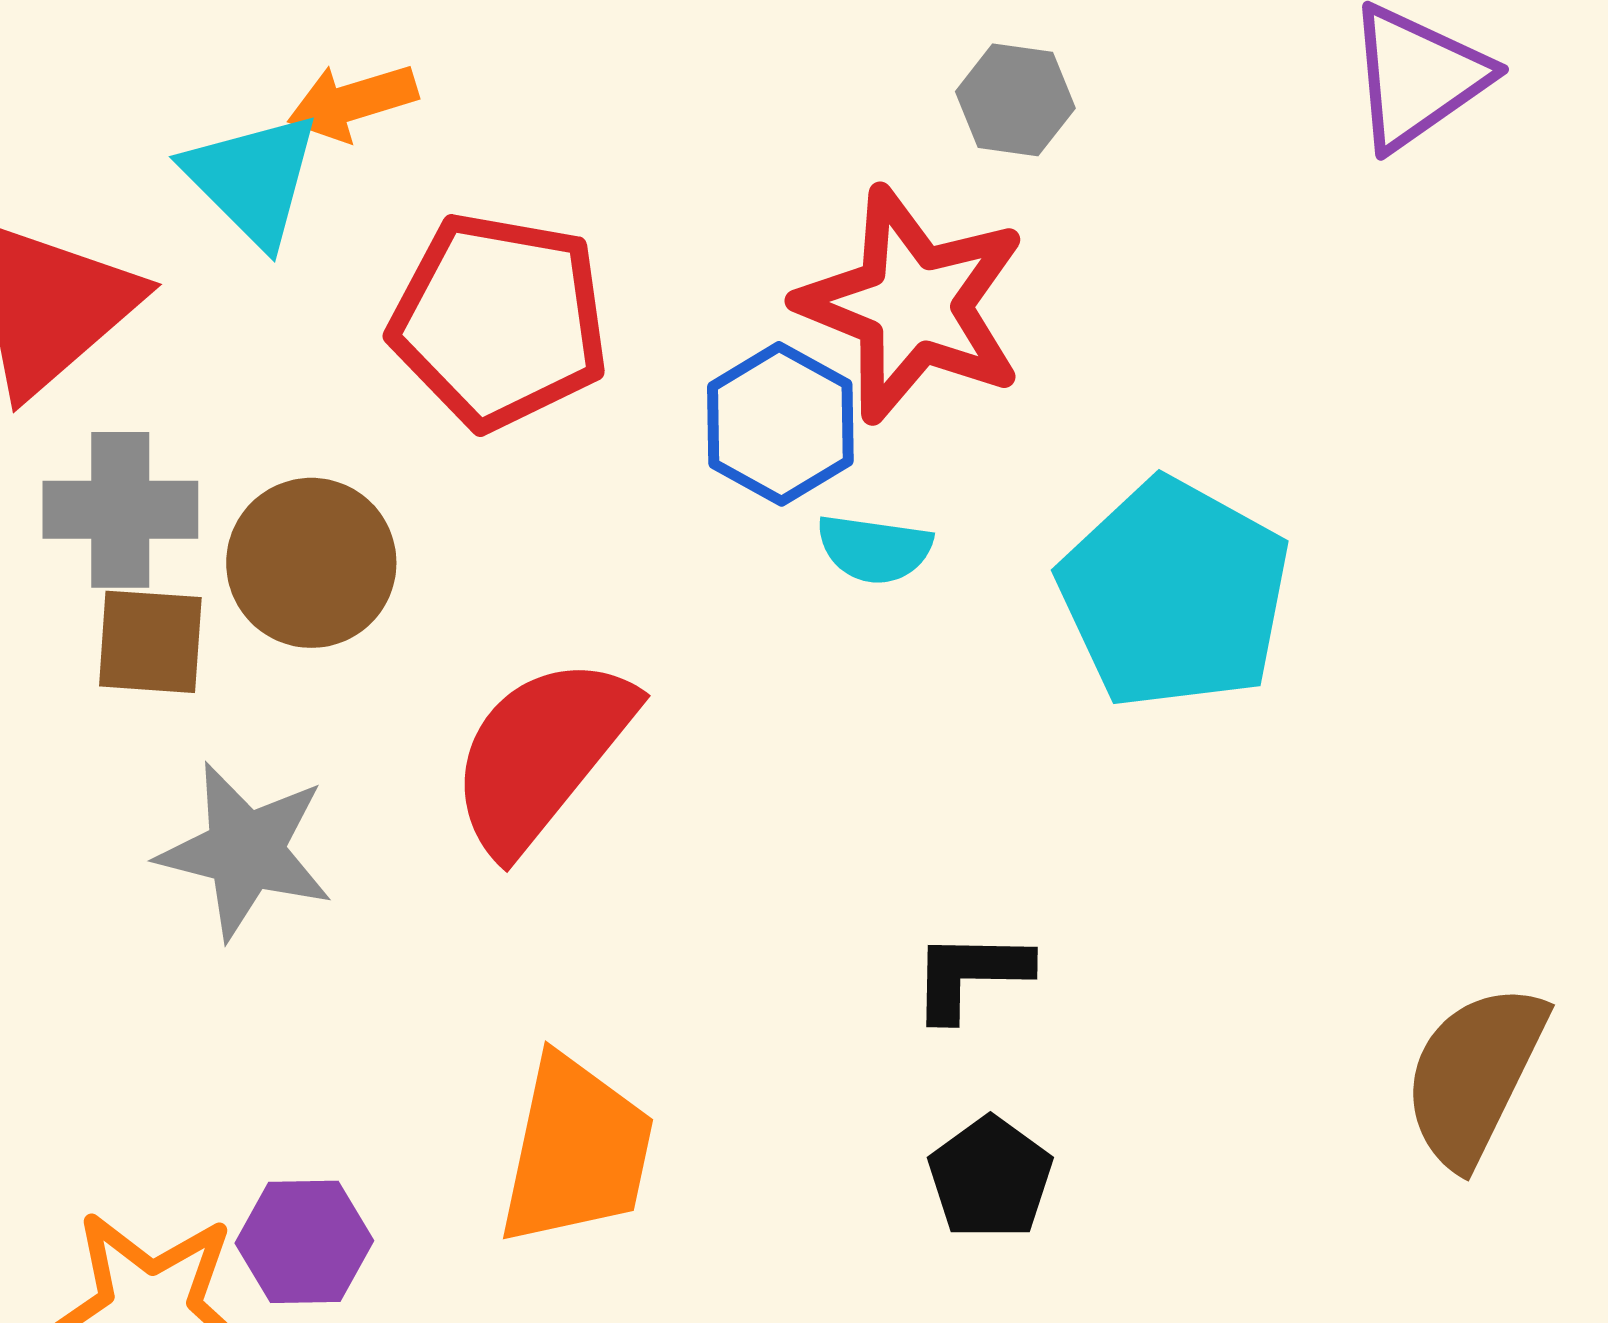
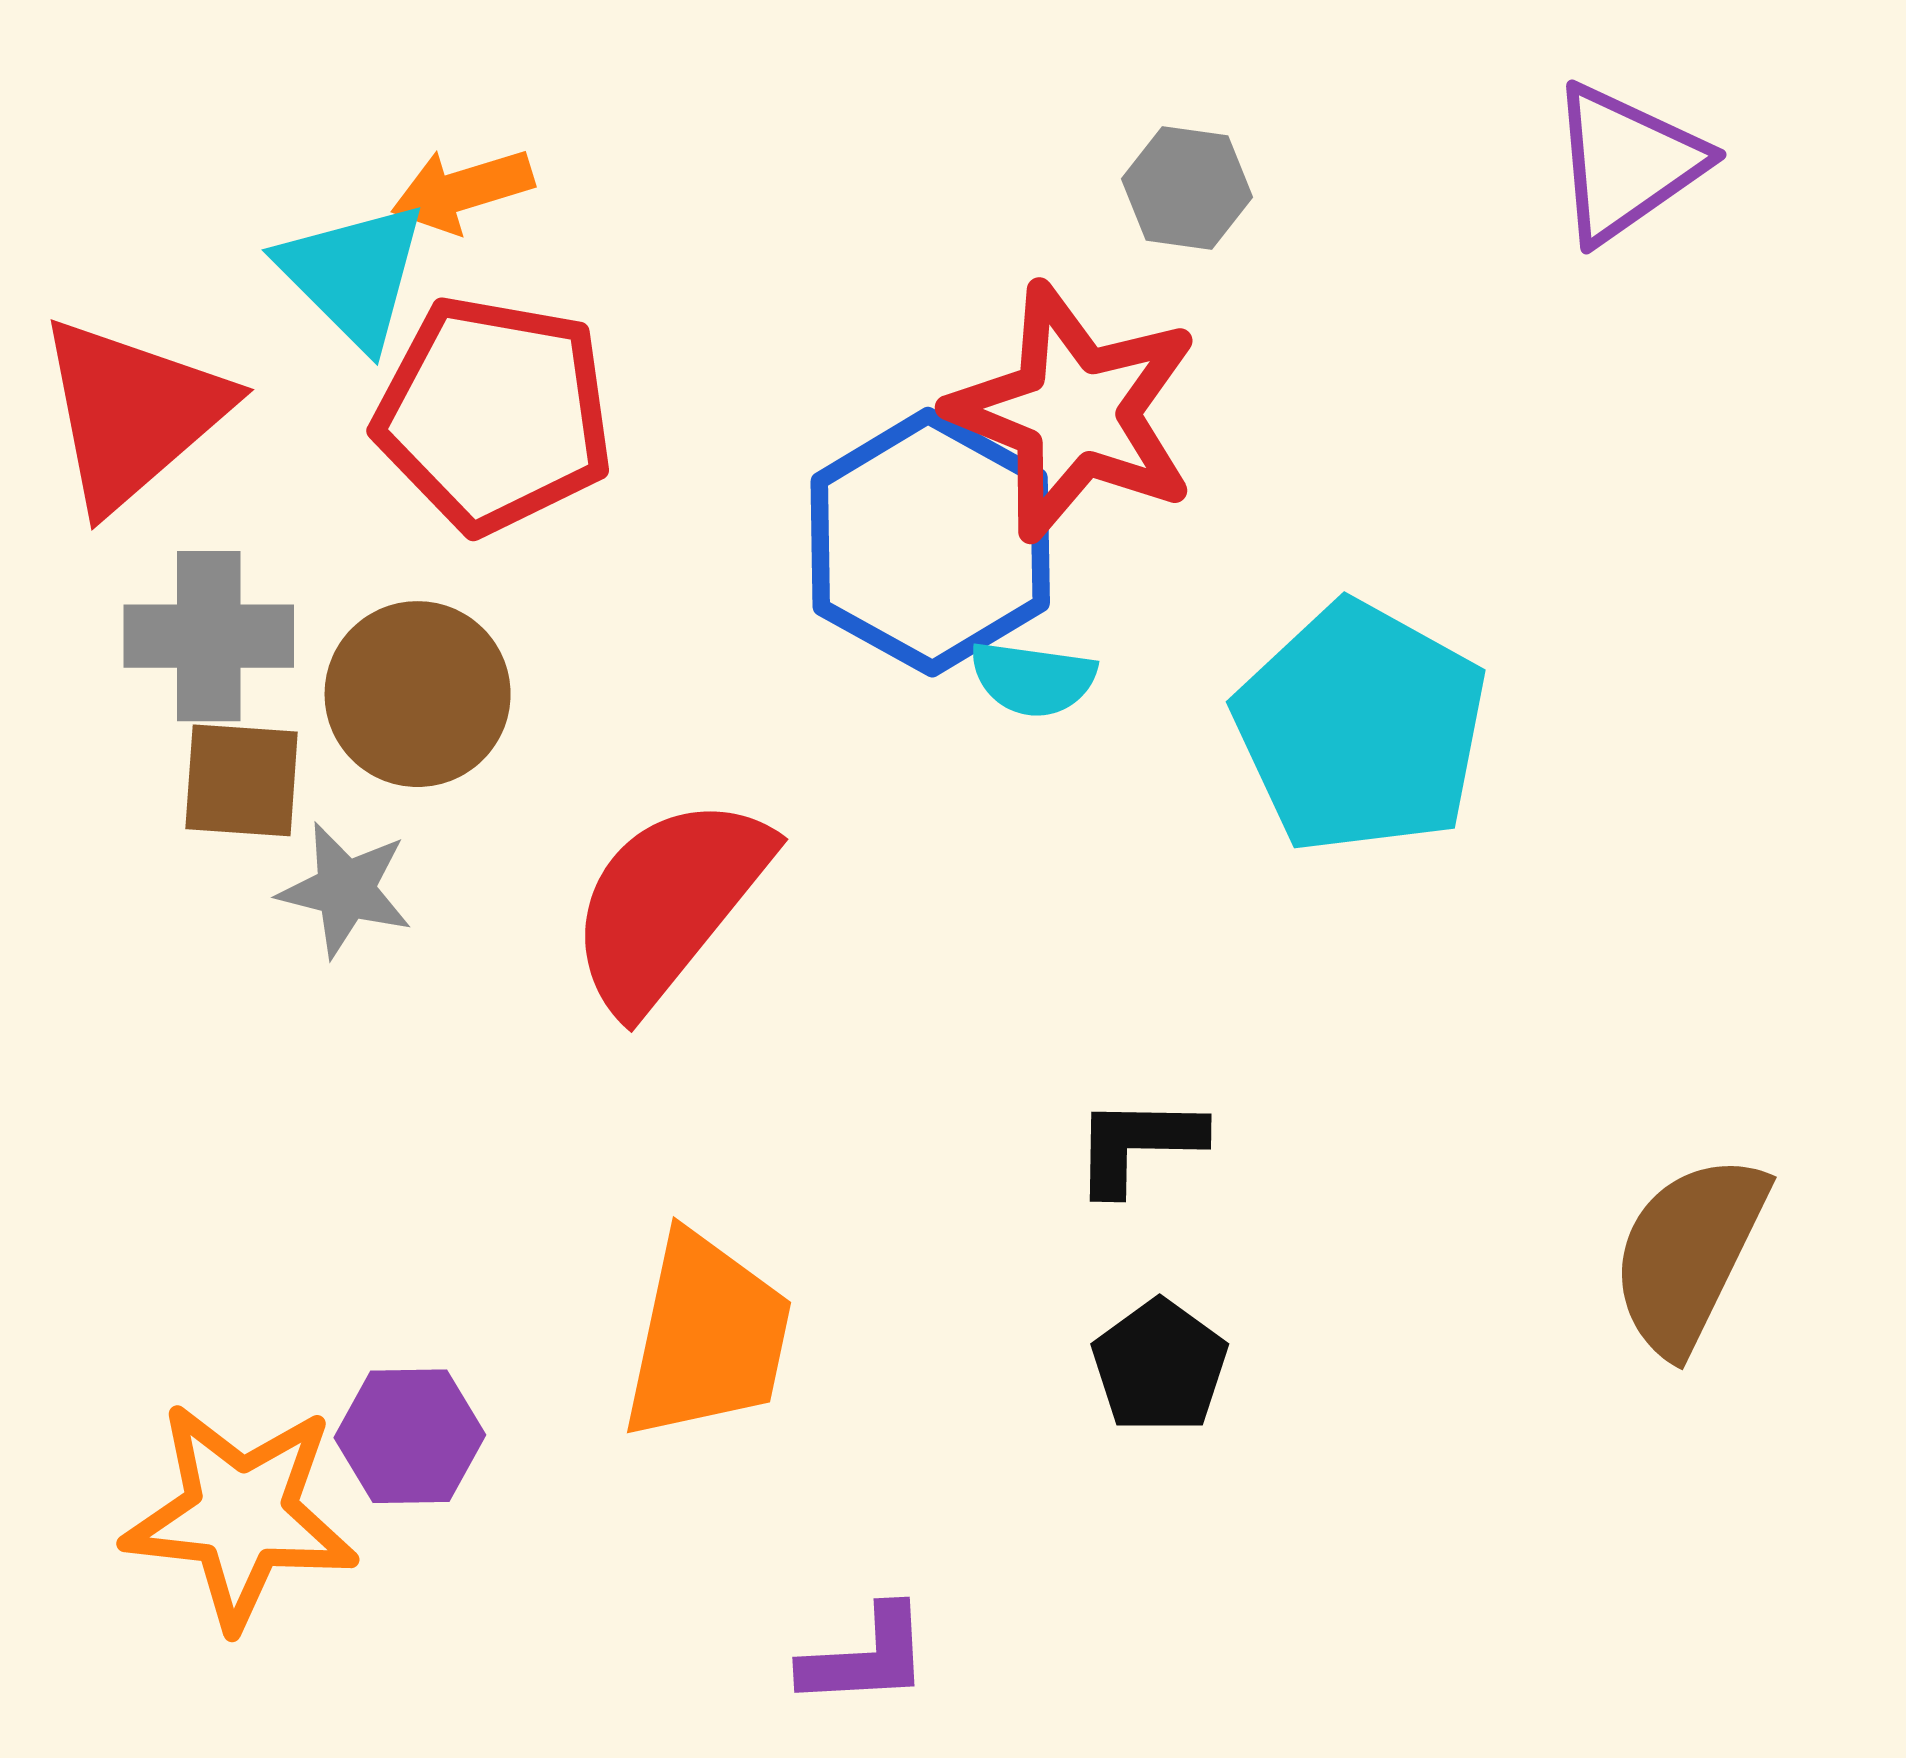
red pentagon: (499, 321) -> (494, 414), moved
blue hexagon: (780, 424) -> (930, 542), size x1.5
gray star: (245, 851) -> (345, 890), moved, size x0.7

